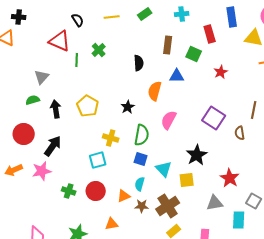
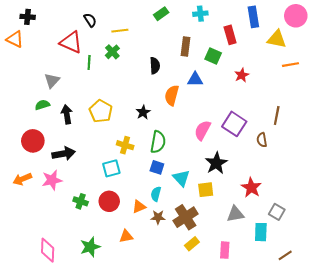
yellow line: (112, 17) -> (120, 31), moved
pink semicircle: (169, 120) -> (202, 130), moved
black arrow: (53, 146) -> (64, 154), turned 45

